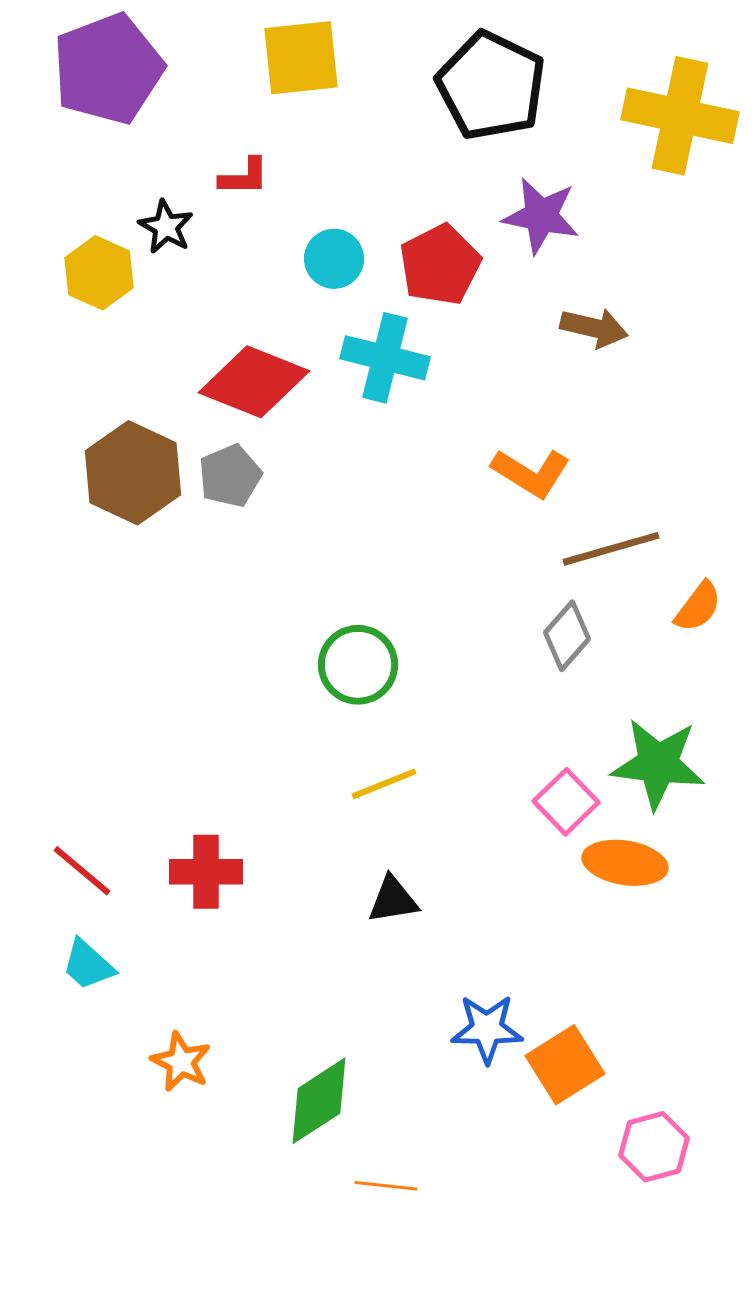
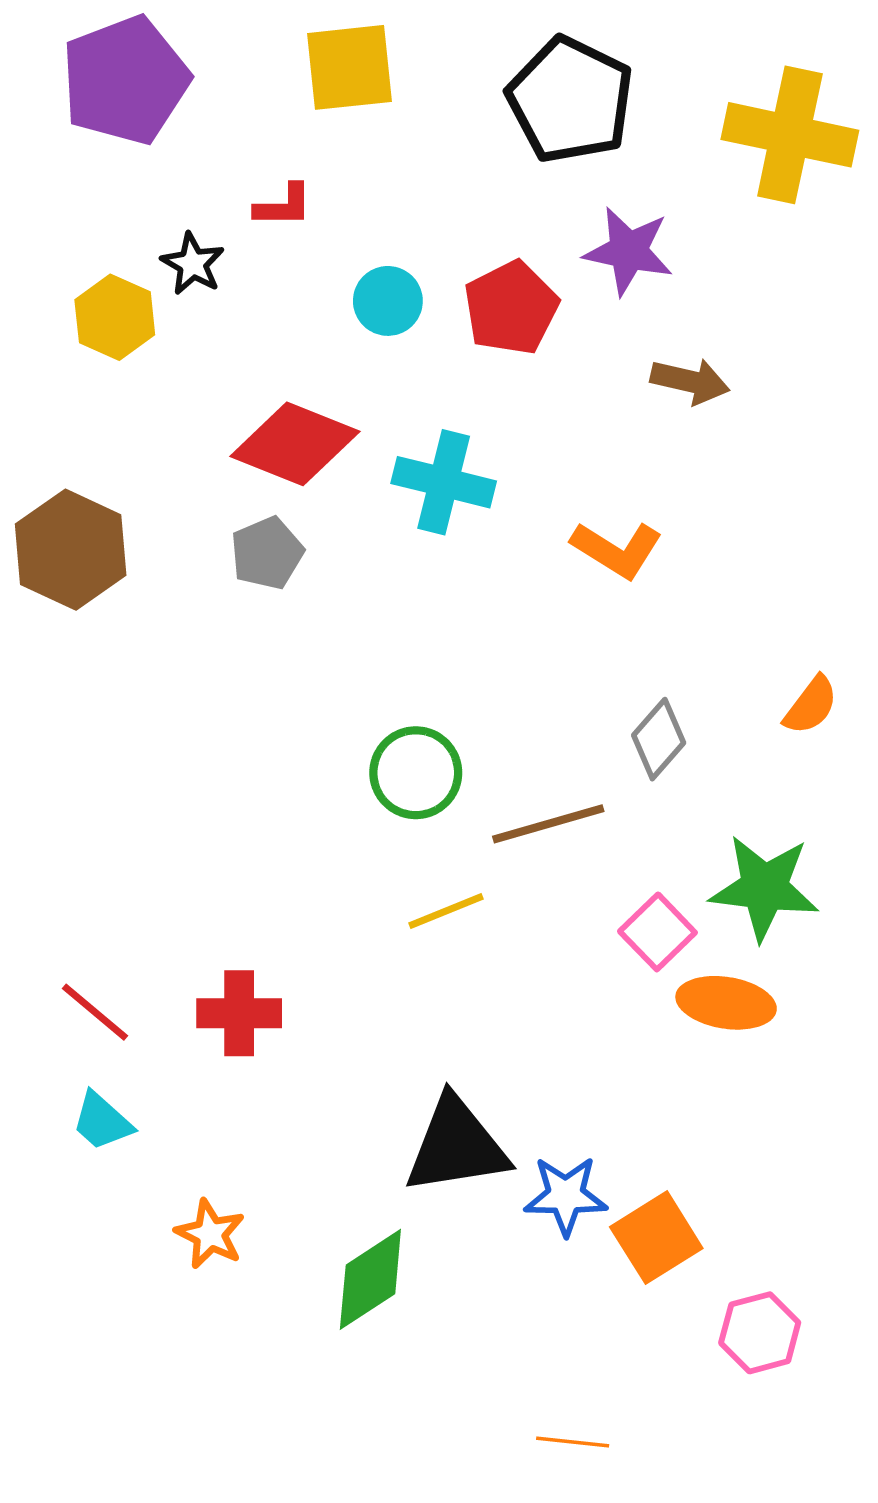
cyan cross: (385, 358) -> (444, 482), moved
brown hexagon: (133, 473) -> (71, 550), moved
brown line: (611, 549) -> (548, 824), moved
black triangle: (393, 900) -> (456, 1146), moved, size x1.8
orange line: (386, 1186) -> (573, 1442), moved

